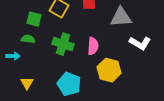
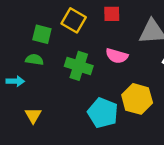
pink semicircle: (93, 46) -> (117, 56), moved, turned 102
cyan pentagon: (69, 84) -> (103, 113), moved

